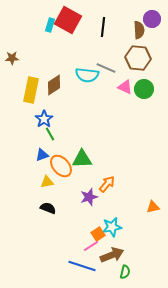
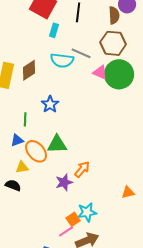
cyan rectangle: (50, 25) -> (54, 30), moved
green circle: (144, 89) -> (119, 74), size x1.5
blue star: (44, 119) -> (50, 104), moved
green line: (50, 134) -> (25, 119), turned 32
black semicircle: (48, 208) -> (13, 185), moved

